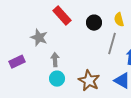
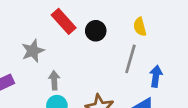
black circle: (94, 23) -> (96, 31), moved
gray star: (39, 38) -> (33, 51), turned 30

